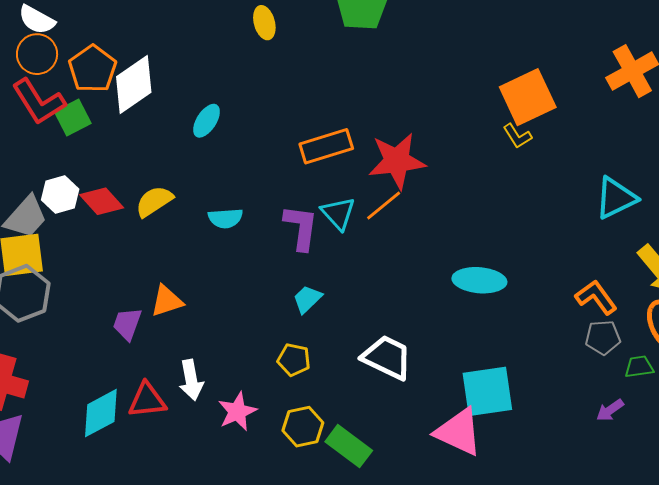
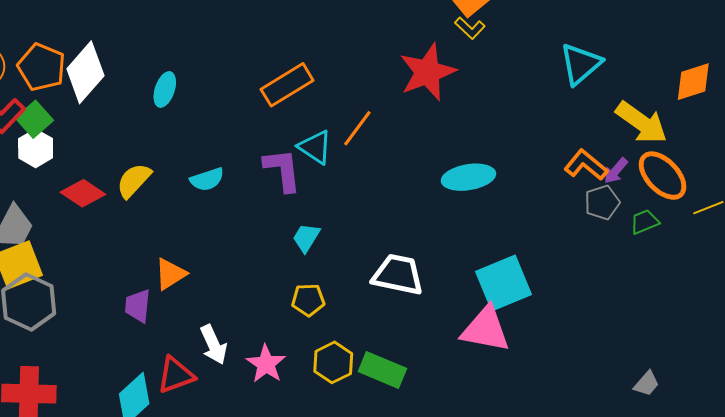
red star: (397, 161) -> (428, 72), moved
white hexagon: (60, 195) -> (36, 148), moved
purple arrow: (610, 410) -> (616, 171), moved

